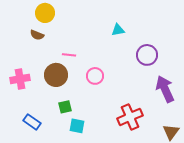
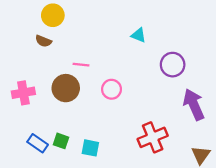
cyan triangle: (118, 30) -> (139, 35), turned 32
green square: (65, 107) -> (61, 141), moved, turned 32

